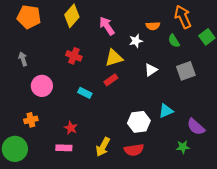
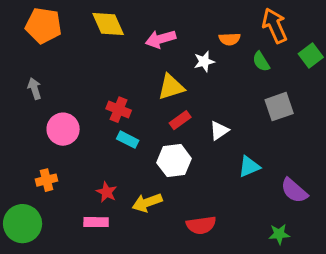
yellow diamond: (72, 16) -> (108, 24), turned -65
pink arrow: (107, 26) -> (161, 39), turned -72
red cross: (74, 56) -> (119, 110), moved
white triangle: (151, 70) -> (219, 131), moved
red rectangle: (111, 80) -> (180, 120), moved
white hexagon: (139, 122) -> (174, 161), moved
yellow arrow: (103, 147) -> (147, 203), moved, turned 42
green star: (183, 147) -> (279, 234), moved

